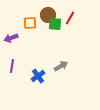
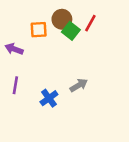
green square: (55, 24) -> (71, 31), turned 32
purple arrow: (11, 38) -> (14, 49), turned 40

